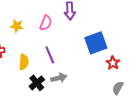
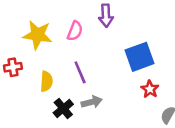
yellow star: (17, 26) -> (37, 35), size x1.6
red star: (113, 63) -> (150, 89), moved

